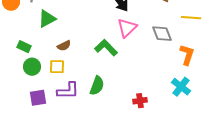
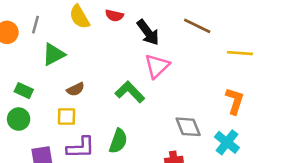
gray diamond: (162, 34) -> (188, 127), moved
green circle: (32, 67) -> (19, 119), moved

